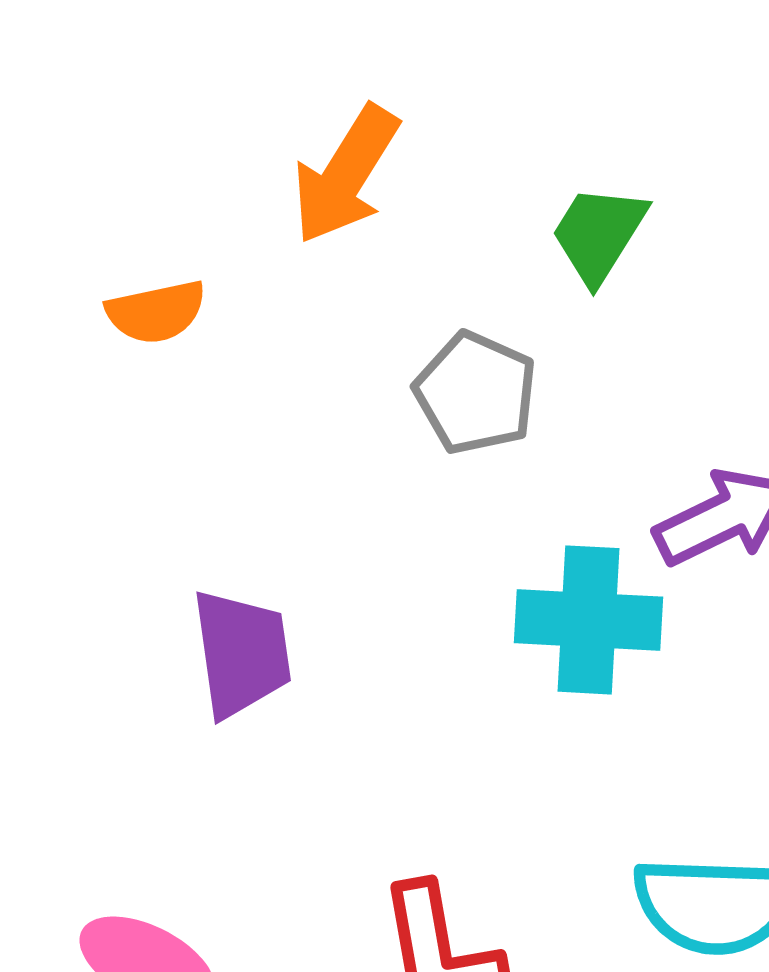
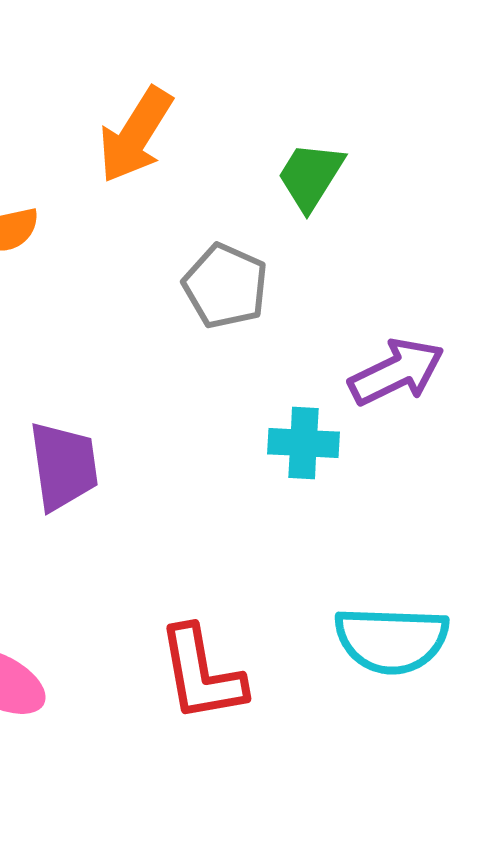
cyan cross: (588, 620) -> (304, 443), size x0.7

